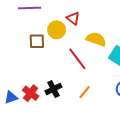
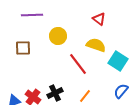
red triangle: (73, 18) -> (99, 19), moved
brown square: (37, 41) -> (23, 48), moved

